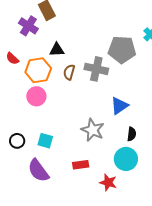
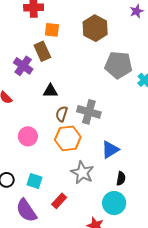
gray pentagon: (122, 50) -> (118, 65), moved
orange hexagon: (38, 70) -> (68, 138), moved
red rectangle: (81, 165) -> (59, 201), moved, turned -42

